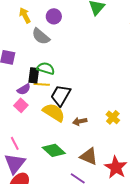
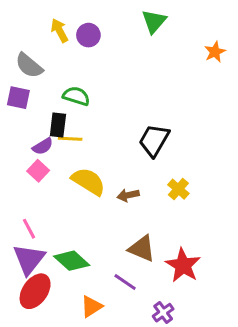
yellow arrow: (25, 15) -> (59, 30), moved
gray semicircle: (41, 36) -> (29, 66), moved
green semicircle: (46, 68) -> (76, 96), moved
black trapezoid: (61, 95) -> (154, 140), moved
green diamond: (54, 150) -> (72, 261), moved

